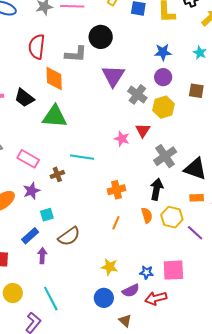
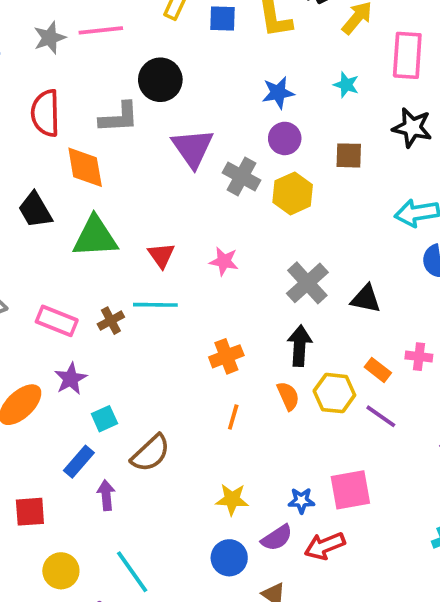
black trapezoid: (24, 98) -> (35, 210), turned 30
red triangle: (143, 130) -> (161, 255), moved
black triangle: (195, 169) -> (366, 299), size x0.7
brown cross: (57, 174) -> (111, 321), moved
orange rectangle: (197, 198) -> (378, 370), moved, turned 48

